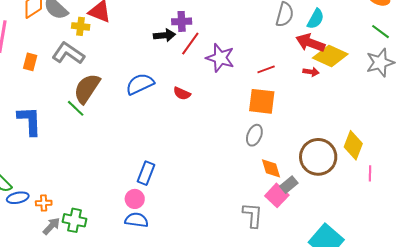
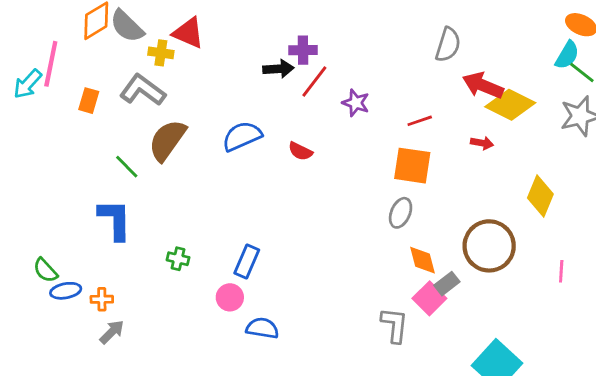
cyan semicircle: (316, 19) -> (567, 55), moved
purple star: (220, 58) -> (356, 103), size x0.7
red arrow: (311, 72) -> (482, 143), moved
green line: (76, 108) -> (127, 167), moved
blue L-shape: (30, 121) -> (115, 220), moved
yellow diamond: (353, 145) -> (540, 196), moved
green cross: (74, 220) -> (178, 259), moved, size x0.7
blue semicircle: (136, 220) -> (262, 328), moved

